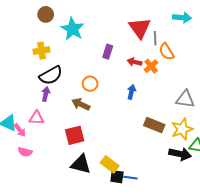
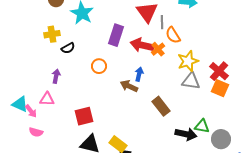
purple rectangle: (108, 52) -> (116, 35), size x1.5
red arrow: (135, 62) -> (142, 45), size x1.6
black semicircle: (51, 75) -> (68, 48), moved, size x0.6
brown arrow: (81, 104) -> (129, 86), moved
brown rectangle: (154, 125) -> (161, 106), turned 30
yellow star: (182, 129) -> (188, 61), moved

